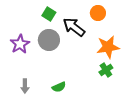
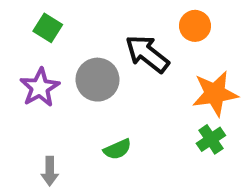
green square: (49, 14) -> (48, 28), moved
green semicircle: (59, 87) -> (117, 149), moved

